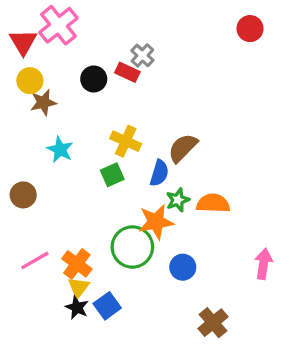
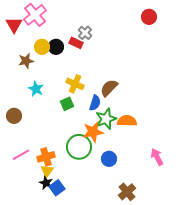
yellow circle: (30, 81) -> (42, 47), moved
green star: (178, 200) -> (106, 119), size x1.5
orange cross: (77, 264) -> (46, 157), turned 36
pink arrow: (263, 264) -> (157, 157), turned -36
blue square: (107, 306) -> (57, 188), moved

